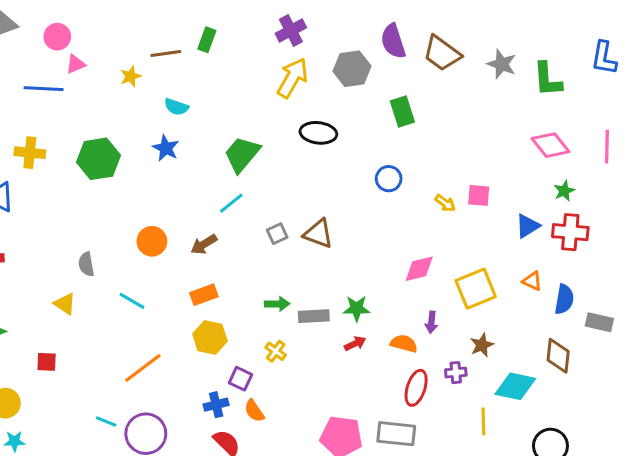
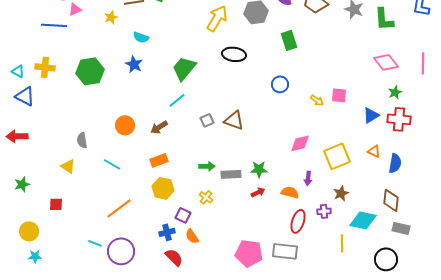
gray rectangle: (599, 322) -> (401, 228), moved

